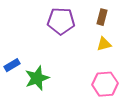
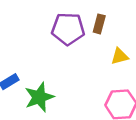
brown rectangle: (102, 17) -> (99, 24), moved

